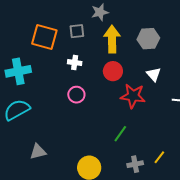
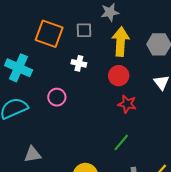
cyan cross: (18, 71) -> (19, 68), turned 30
pink circle: (76, 95) -> (57, 97), moved
red star: (133, 96) -> (127, 104), moved, size x0.7

